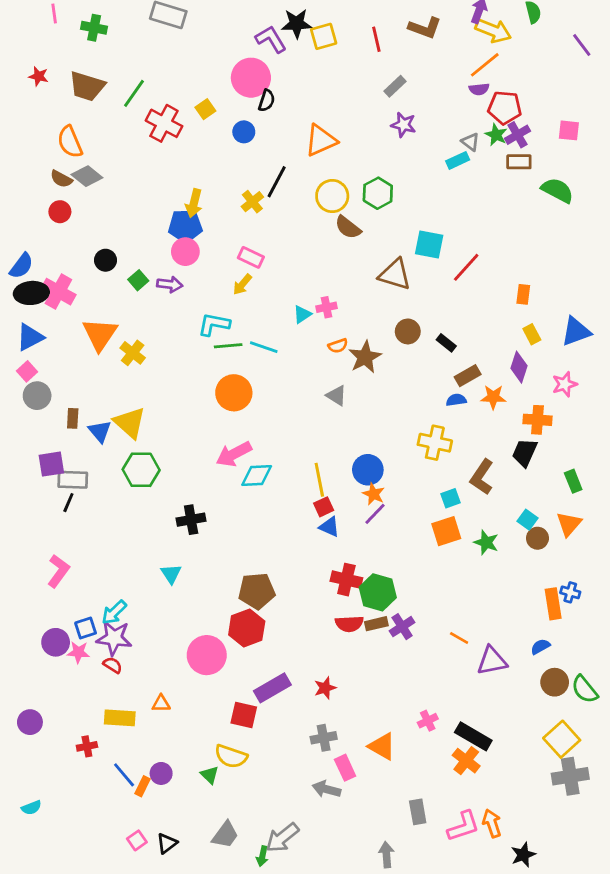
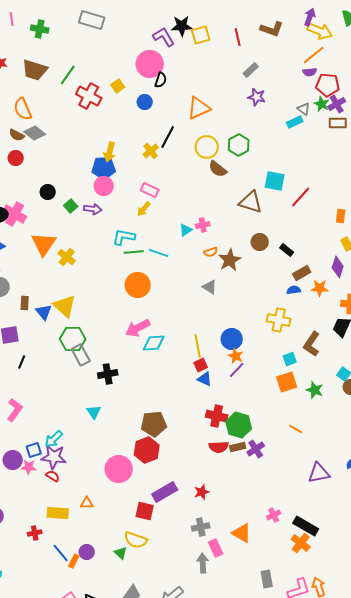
gray rectangle: (73, 480) -> (81, 355), moved, turned 60
orange line: (459, 638) -> (296, 429), moved
gray arrow: (326, 789) -> (203, 563), turned 72

